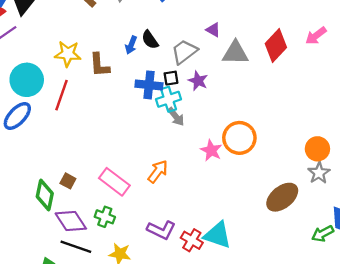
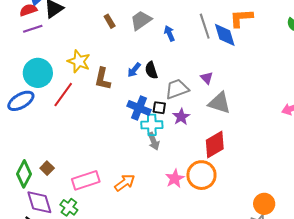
red diamond: (276, 45) -> (215, 145), moved
pink rectangle: (114, 182) -> (86, 180), turned -72

